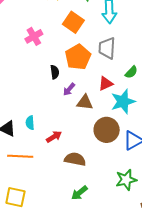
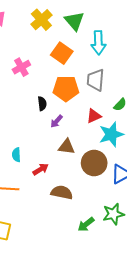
orange pentagon: (78, 57) -> (66, 89), turned 30
brown triangle: (85, 102) -> (67, 147), moved
green arrow: (79, 193) -> (86, 224), moved

